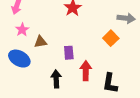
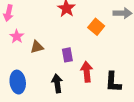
orange square: (111, 38) -> (96, 27), moved
blue ellipse: (19, 59) -> (18, 82), moved, turned 60

